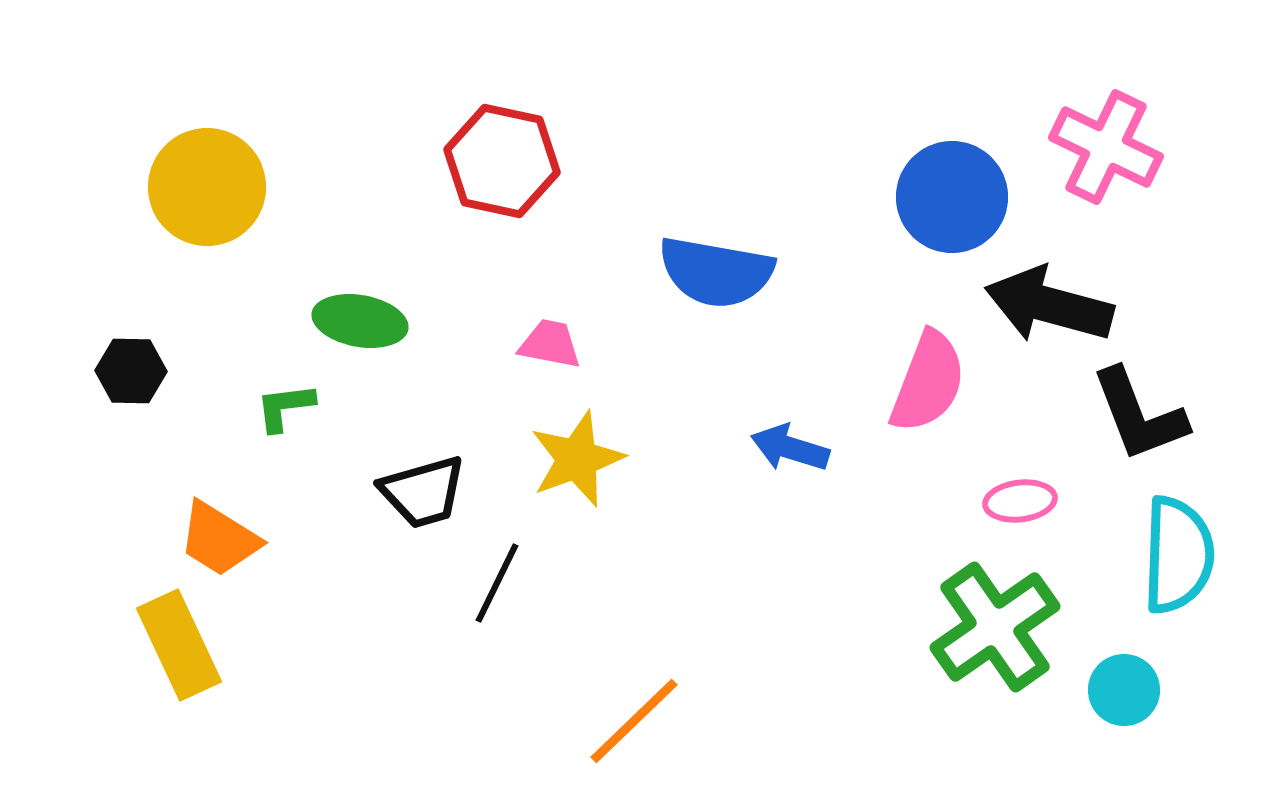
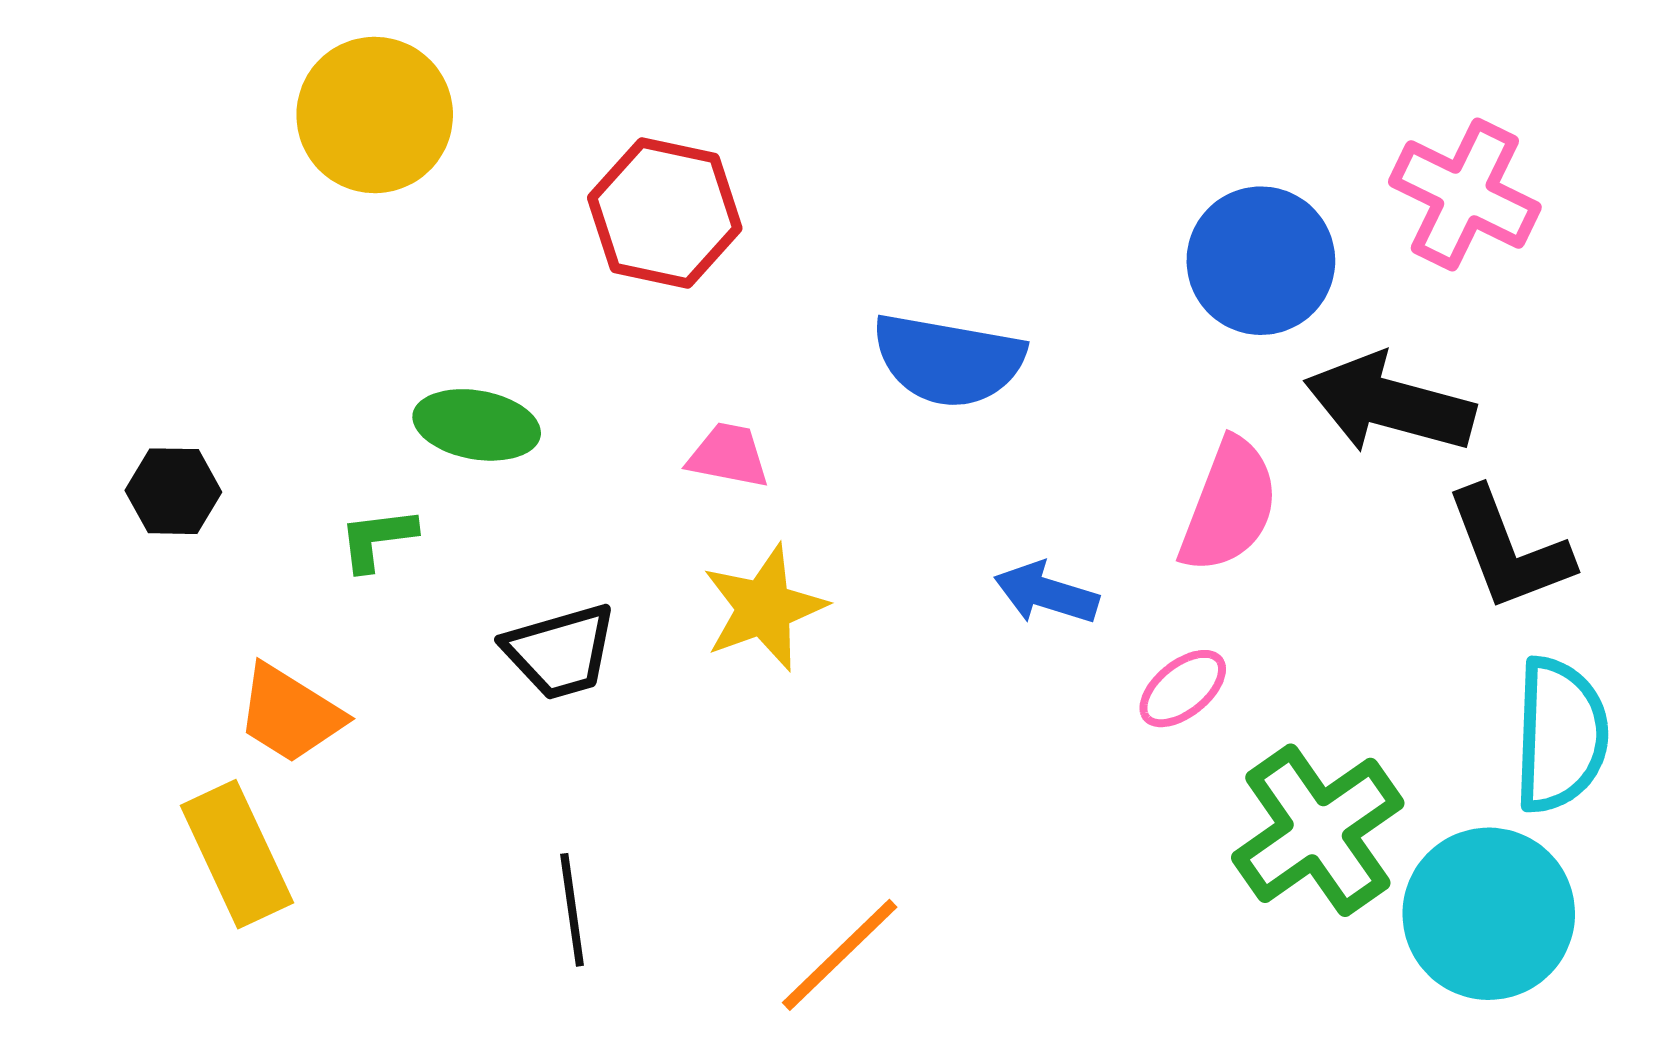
yellow circle: (207, 187) -> (375, 115), moved
pink ellipse: (1020, 501) -> (1183, 689), moved, turned -32
black line: (497, 583) -> (572, 910), moved, turned -34
cyan circle: (1124, 690) -> (1489, 914), size x1.8

